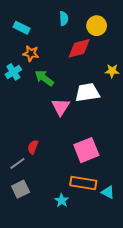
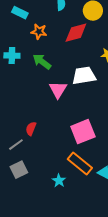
orange star: (31, 53) -> (39, 32), moved
cyan cross: (13, 72) -> (12, 56), turned 35
orange rectangle: (83, 183) -> (80, 164), turned 30

